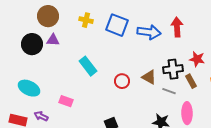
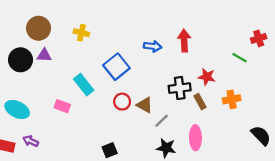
blue square: (117, 25) -> (116, 67), moved, turned 30
blue arrow: (149, 32) -> (153, 46), size x0.7
brown triangle: (149, 77) -> (145, 105), moved
gray line: (169, 91) -> (162, 121), moved, turned -64
pink rectangle: (66, 101) -> (62, 106), moved

